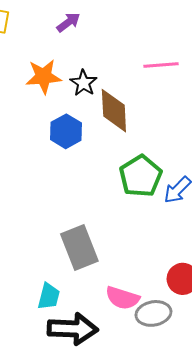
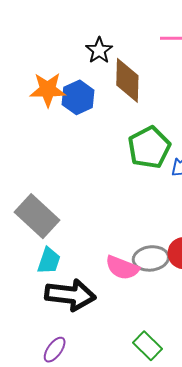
orange star: (44, 77) -> (48, 90), moved
gray rectangle: (79, 248) -> (37, 216), moved, turned -30
gray ellipse: (153, 313) -> (151, 258), moved

